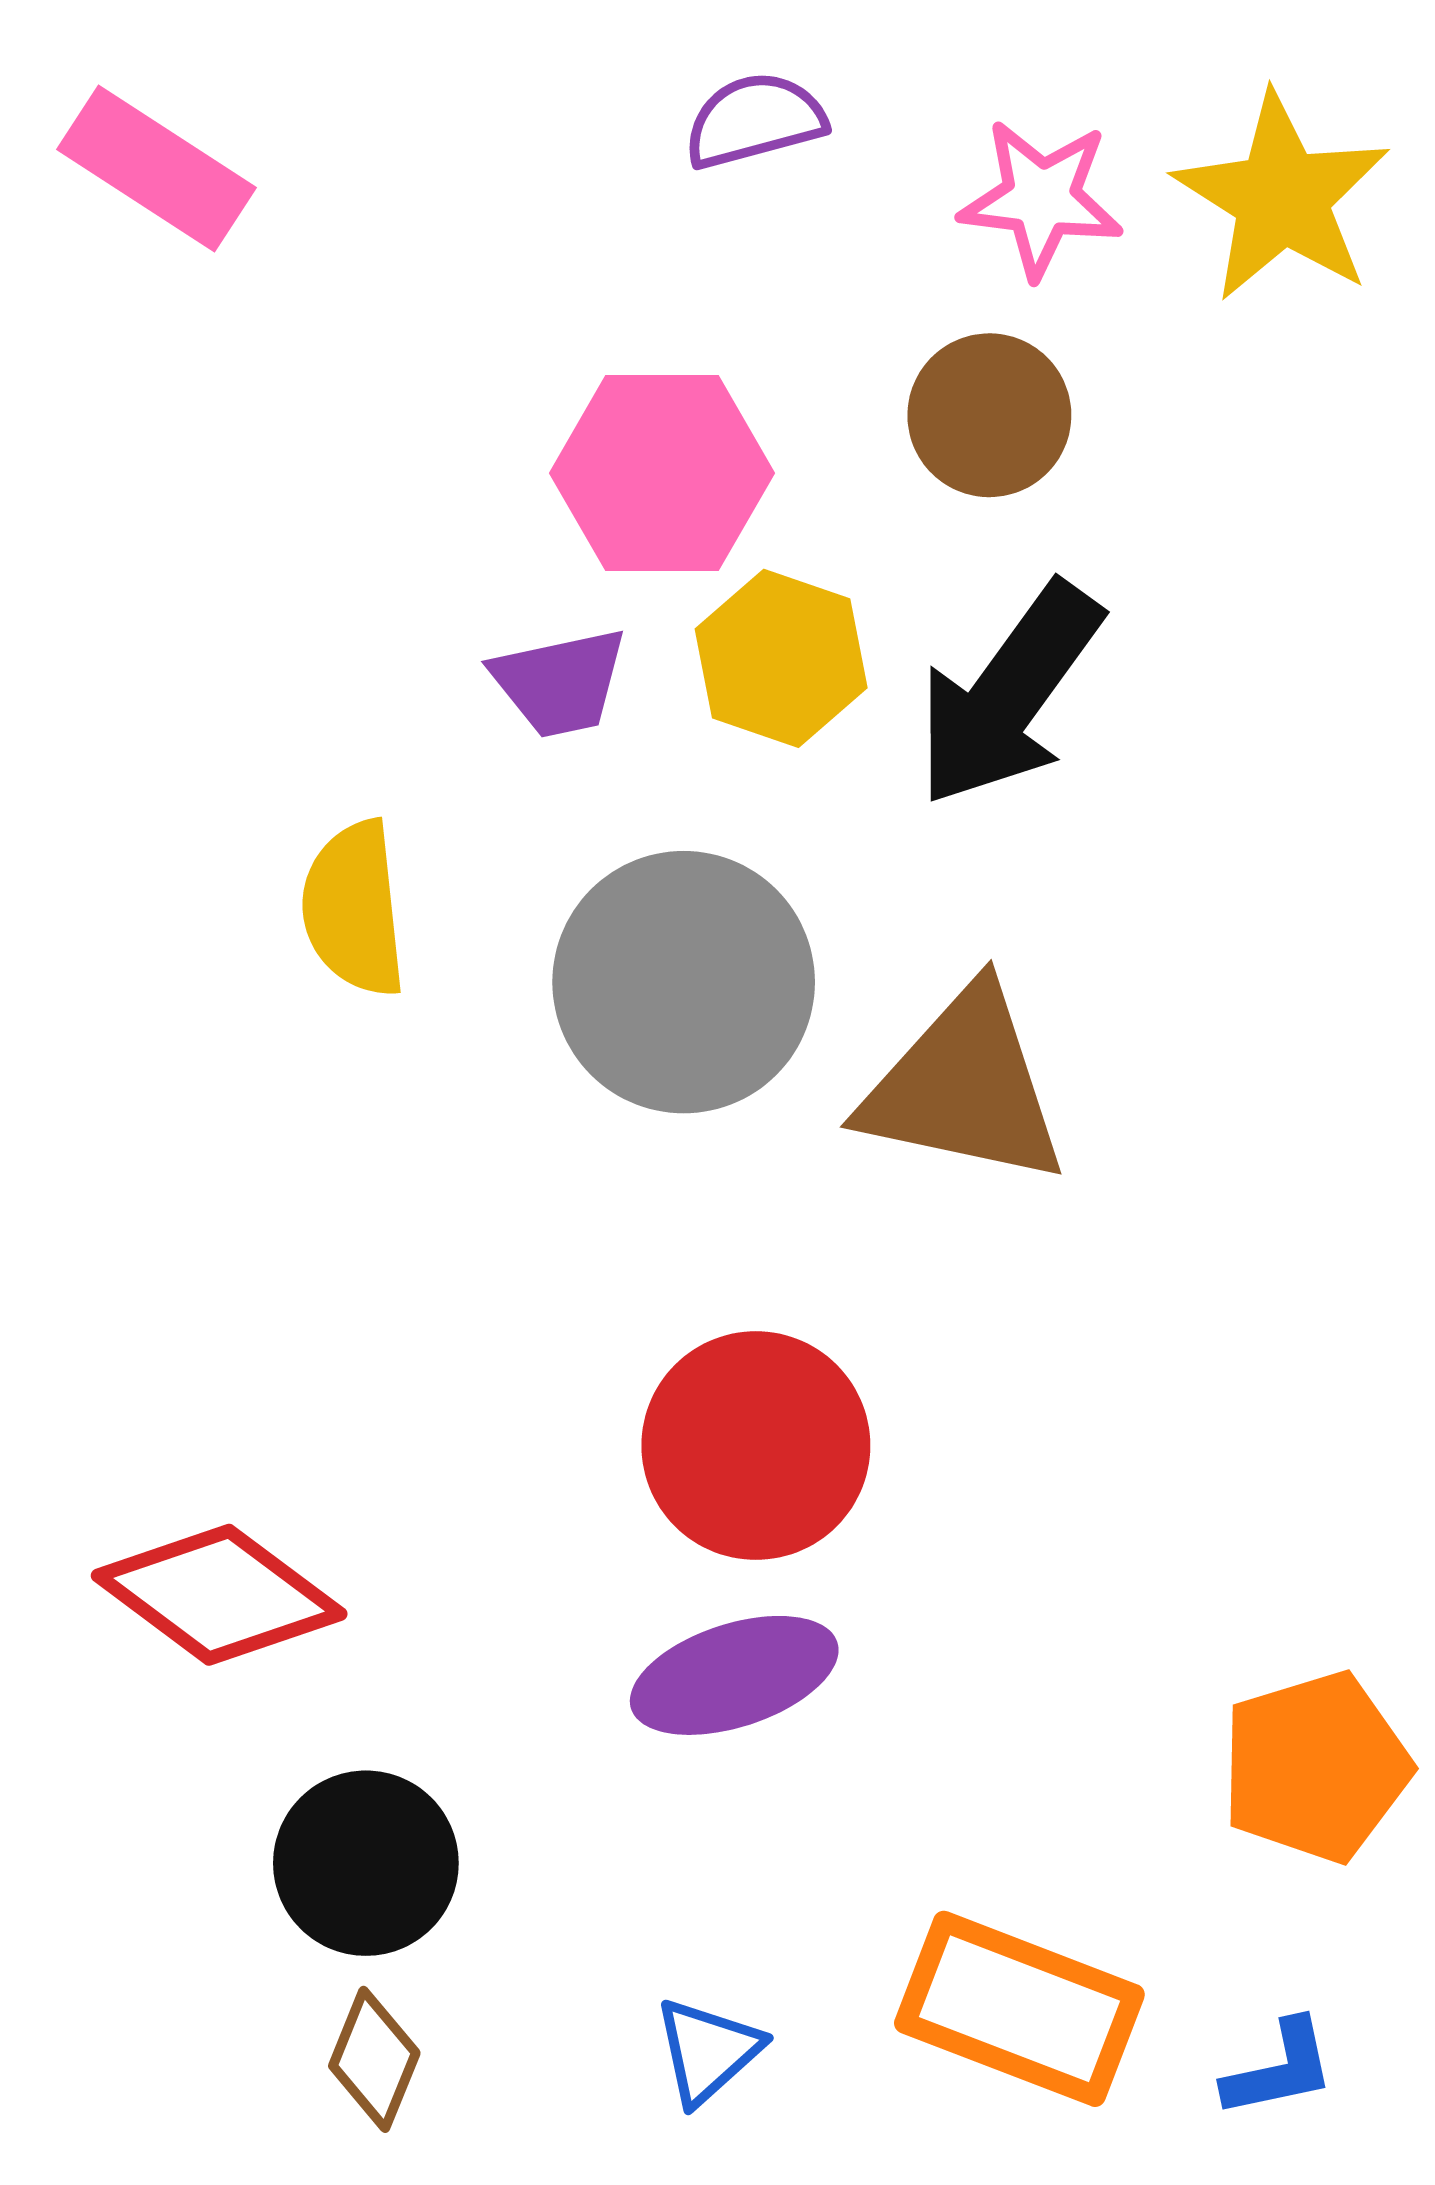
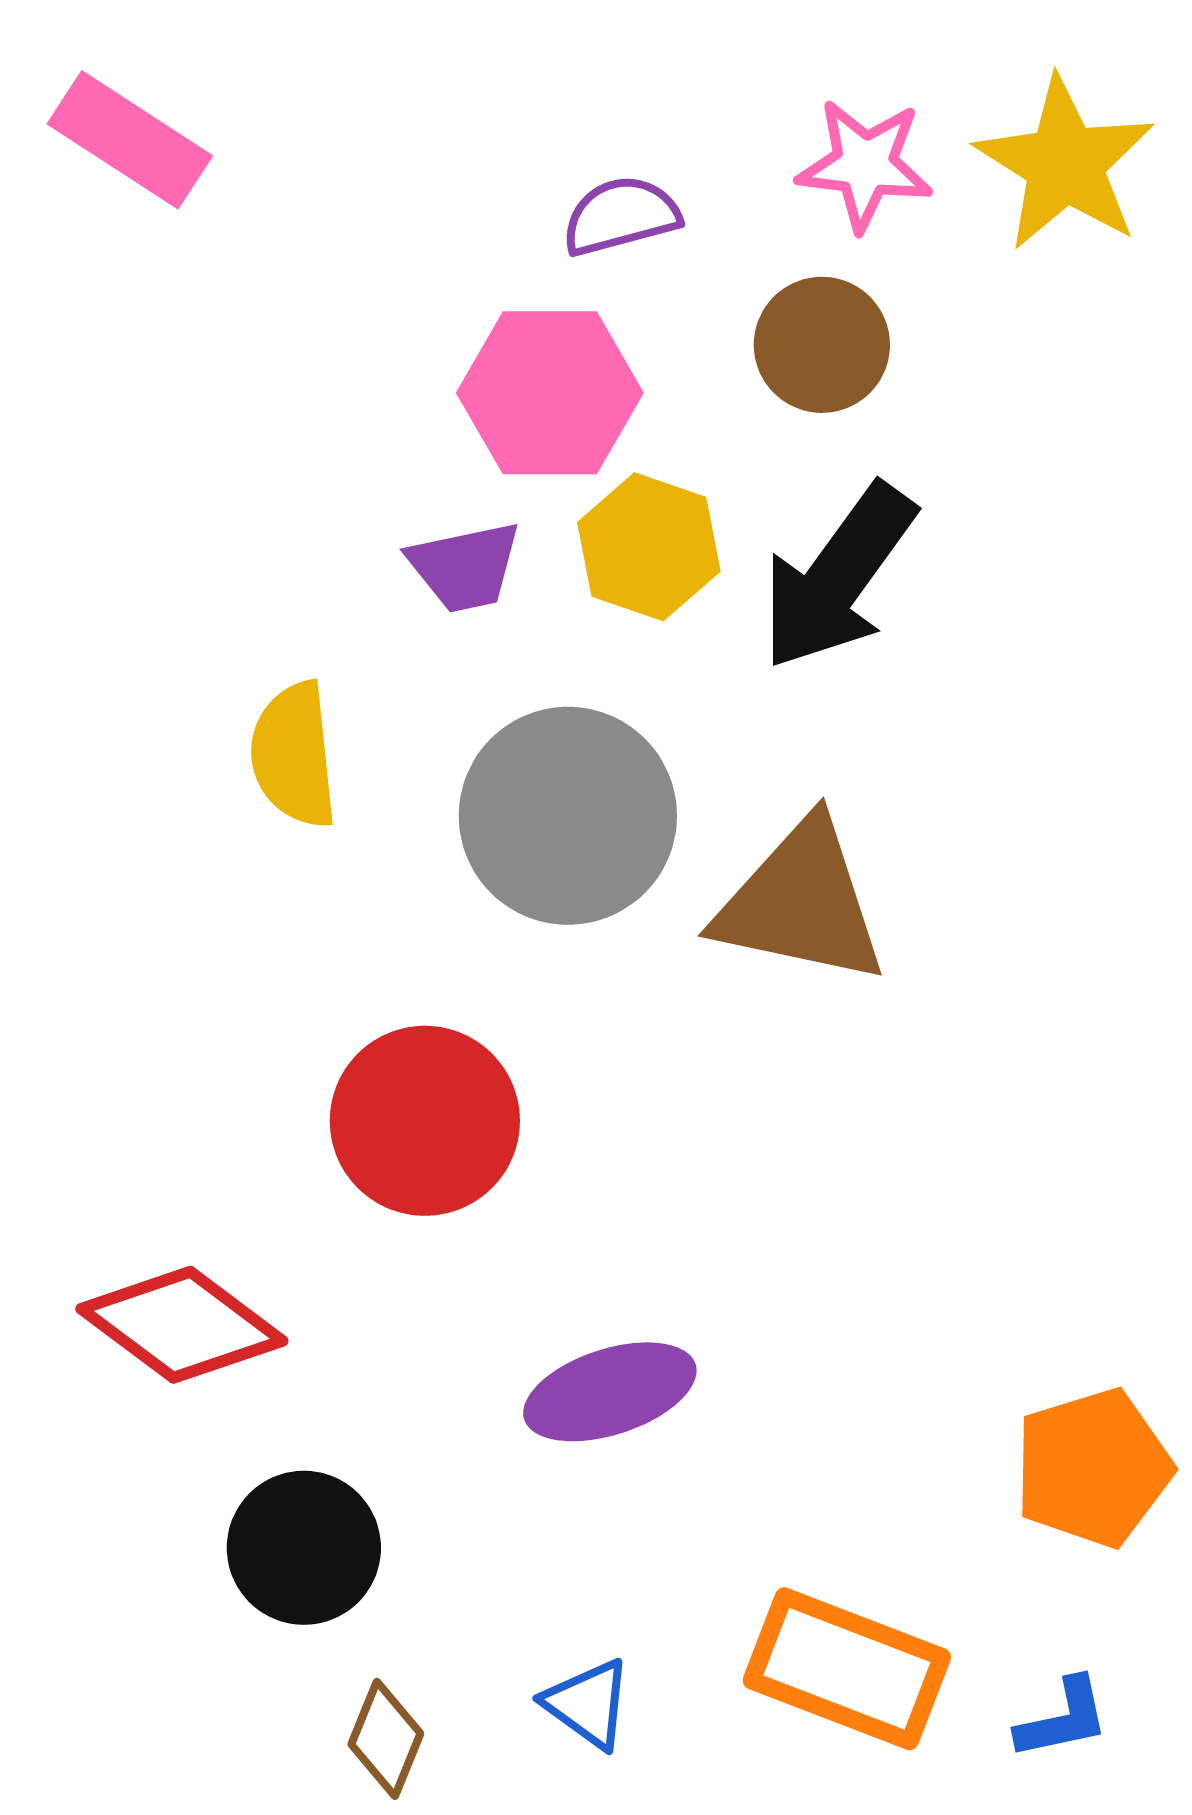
purple semicircle: (755, 120) -> (621, 216), moved
red circle: (756, 1446) -> (425, 1121), moved
blue triangle: (708, 2051) -> (588, 1704), turned -42
brown diamond: (374, 2059) -> (386, 1739), moved

